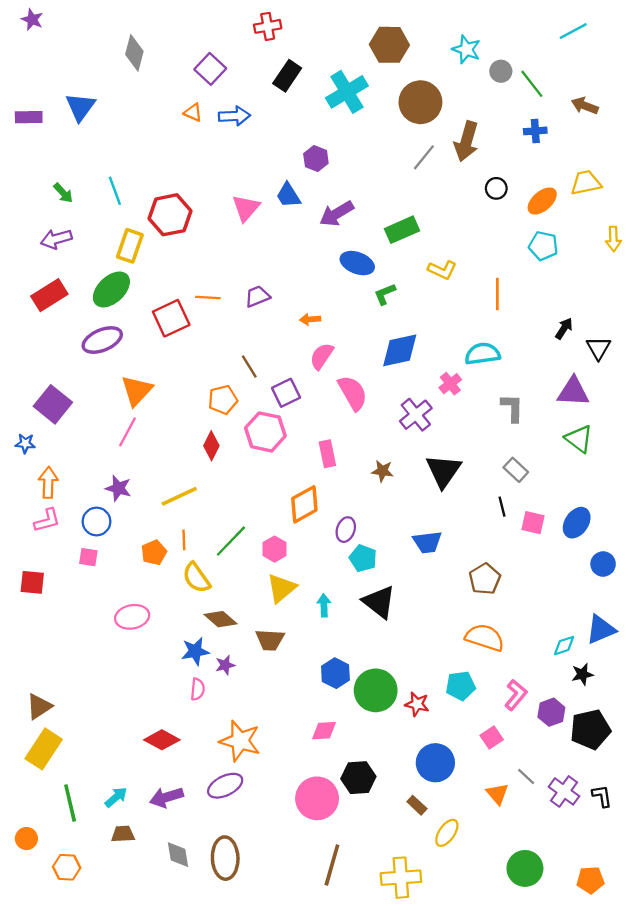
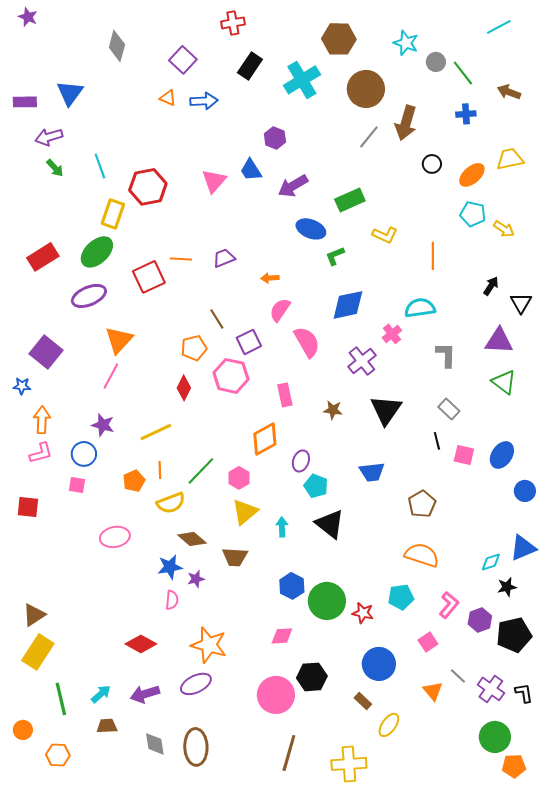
purple arrow: (56, 239) -> (49, 137), moved
yellow arrow: (613, 239) -> (504, 229), moved, turned -55
yellow semicircle: (196, 578) -> (171, 503), turned -76
green circle: (525, 868) -> (495, 737), moved

